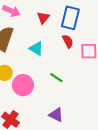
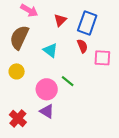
pink circle: (23, 85) -> (47, 89), moved
purple triangle: (56, 115) -> (47, 111), moved

